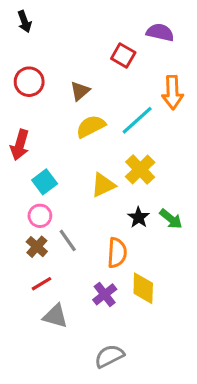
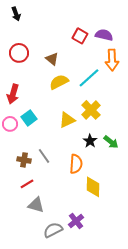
purple semicircle: (160, 32) -> (104, 35), moved
brown triangle: (80, 91) -> (52, 59), turned -40
pink circle: (40, 216) -> (10, 124), moved
brown cross: (37, 247) -> (24, 160), turned -32
purple cross: (105, 294) -> (76, 221), moved
gray semicircle: (109, 356) -> (53, 230), moved

